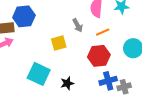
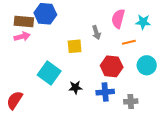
orange line: (103, 32) -> (129, 42), moved
blue cross: (108, 81) -> (105, 92), moved

